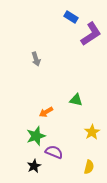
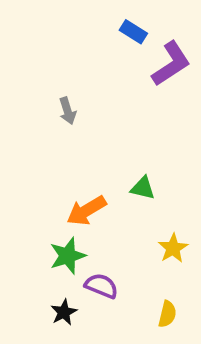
orange arrow: (46, 112) -> (86, 211), size x1.5

